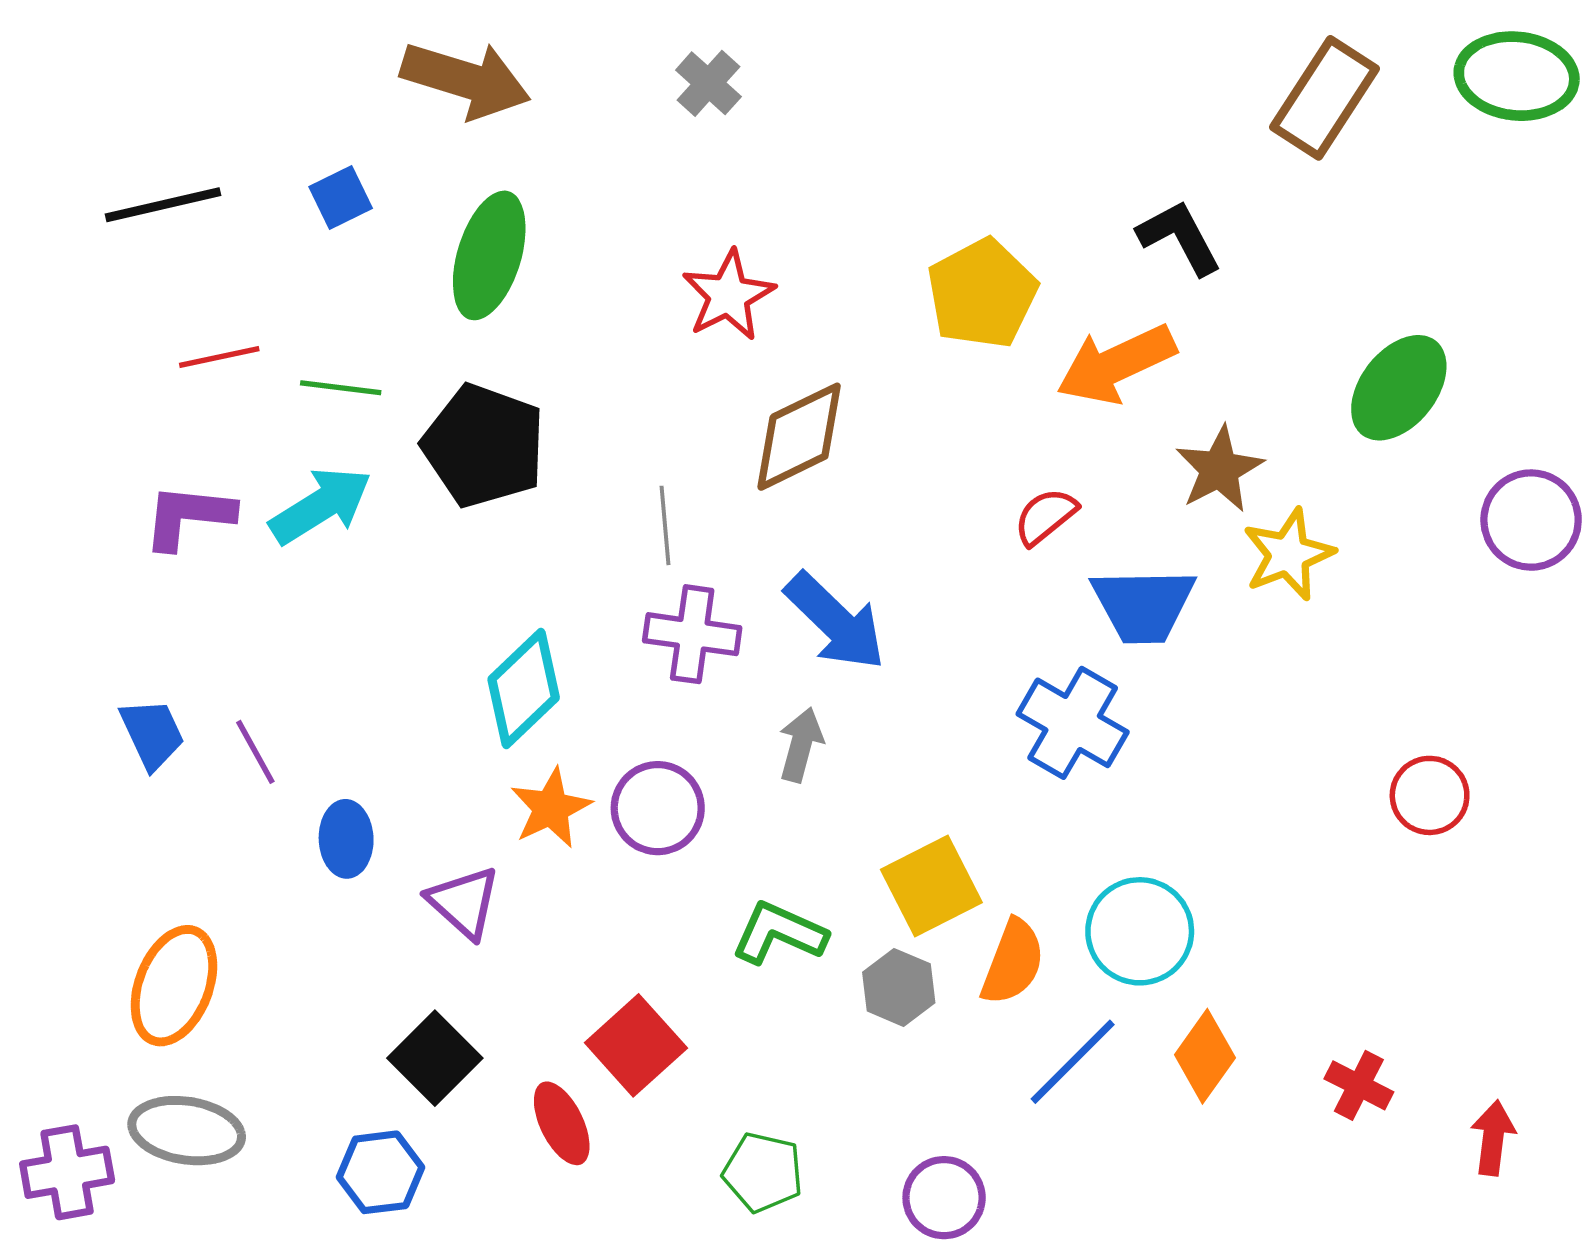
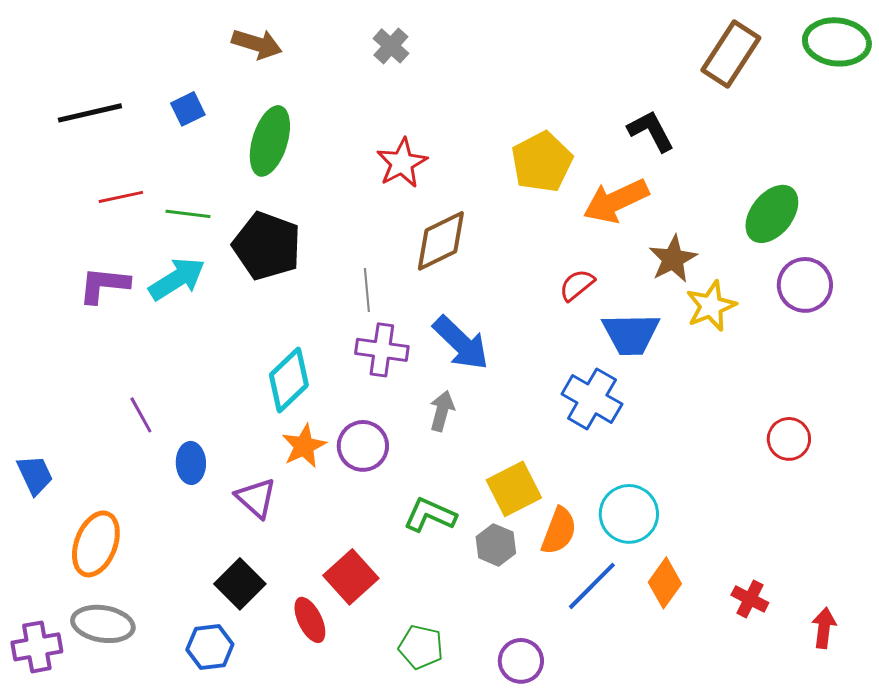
brown arrow: (466, 80) -> (257, 44), size x0.7
purple circle: (1531, 520) -> (805, 285), moved
blue trapezoid: (152, 734) -> (35, 475), moved

